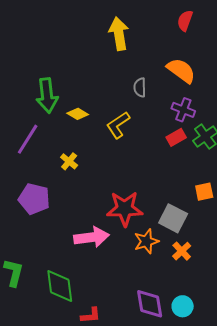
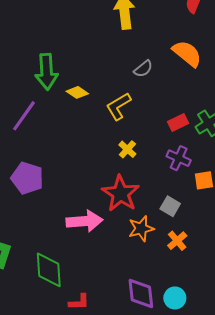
gray semicircle: (140, 87) -> (143, 69), turned -132
purple cross: (183, 110) -> (179, 158), moved
yellow cross: (69, 161) -> (127, 149), moved
red star: (125, 209) -> (121, 193), turned 30
gray square: (173, 218) -> (170, 206), size x0.7

